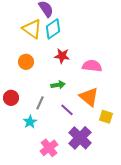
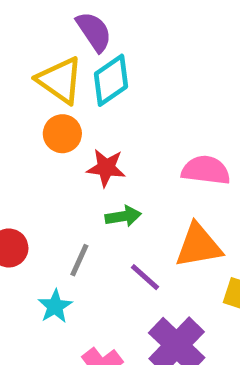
red star: (62, 56) -> (106, 168), moved
orange circle: (26, 62) -> (62, 134), moved
orange triangle: (89, 97) -> (199, 246), turned -50

